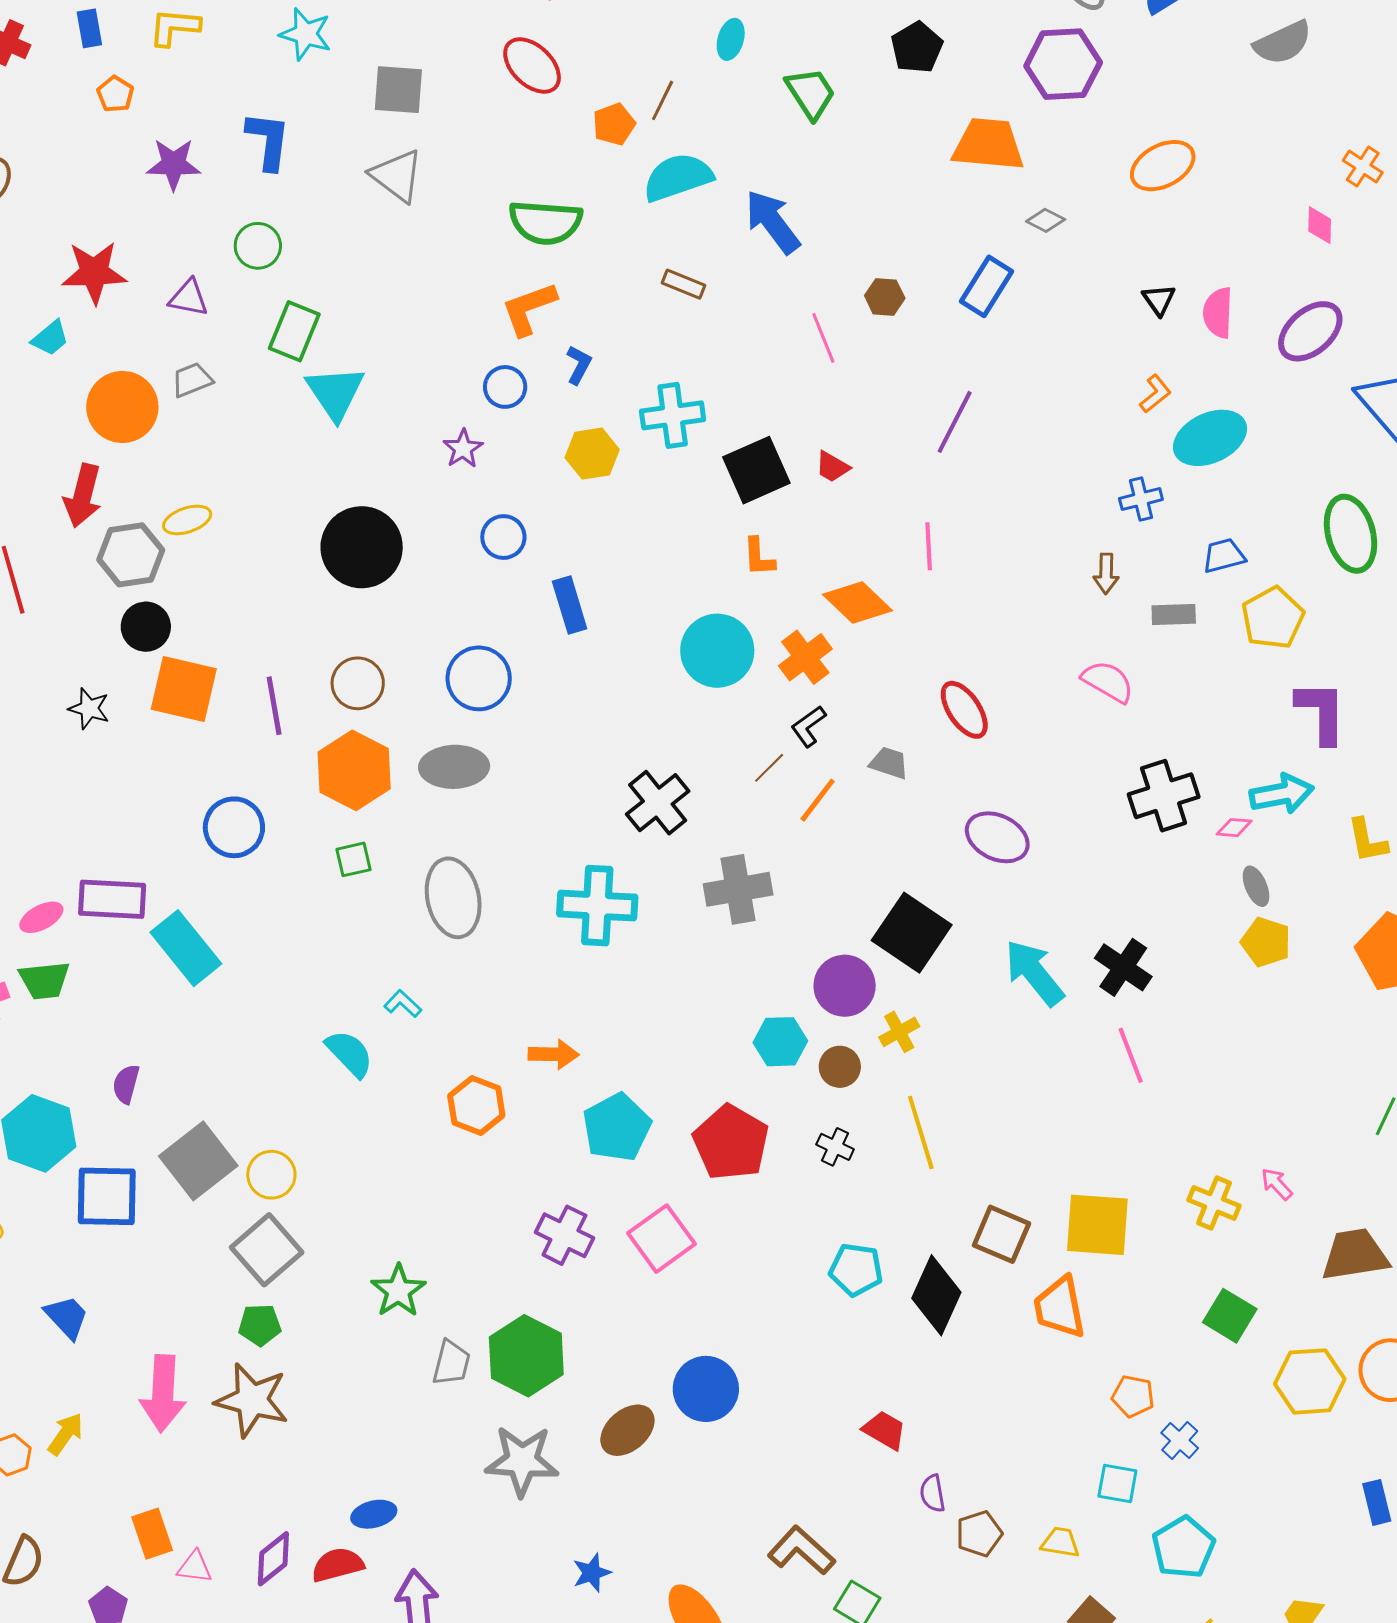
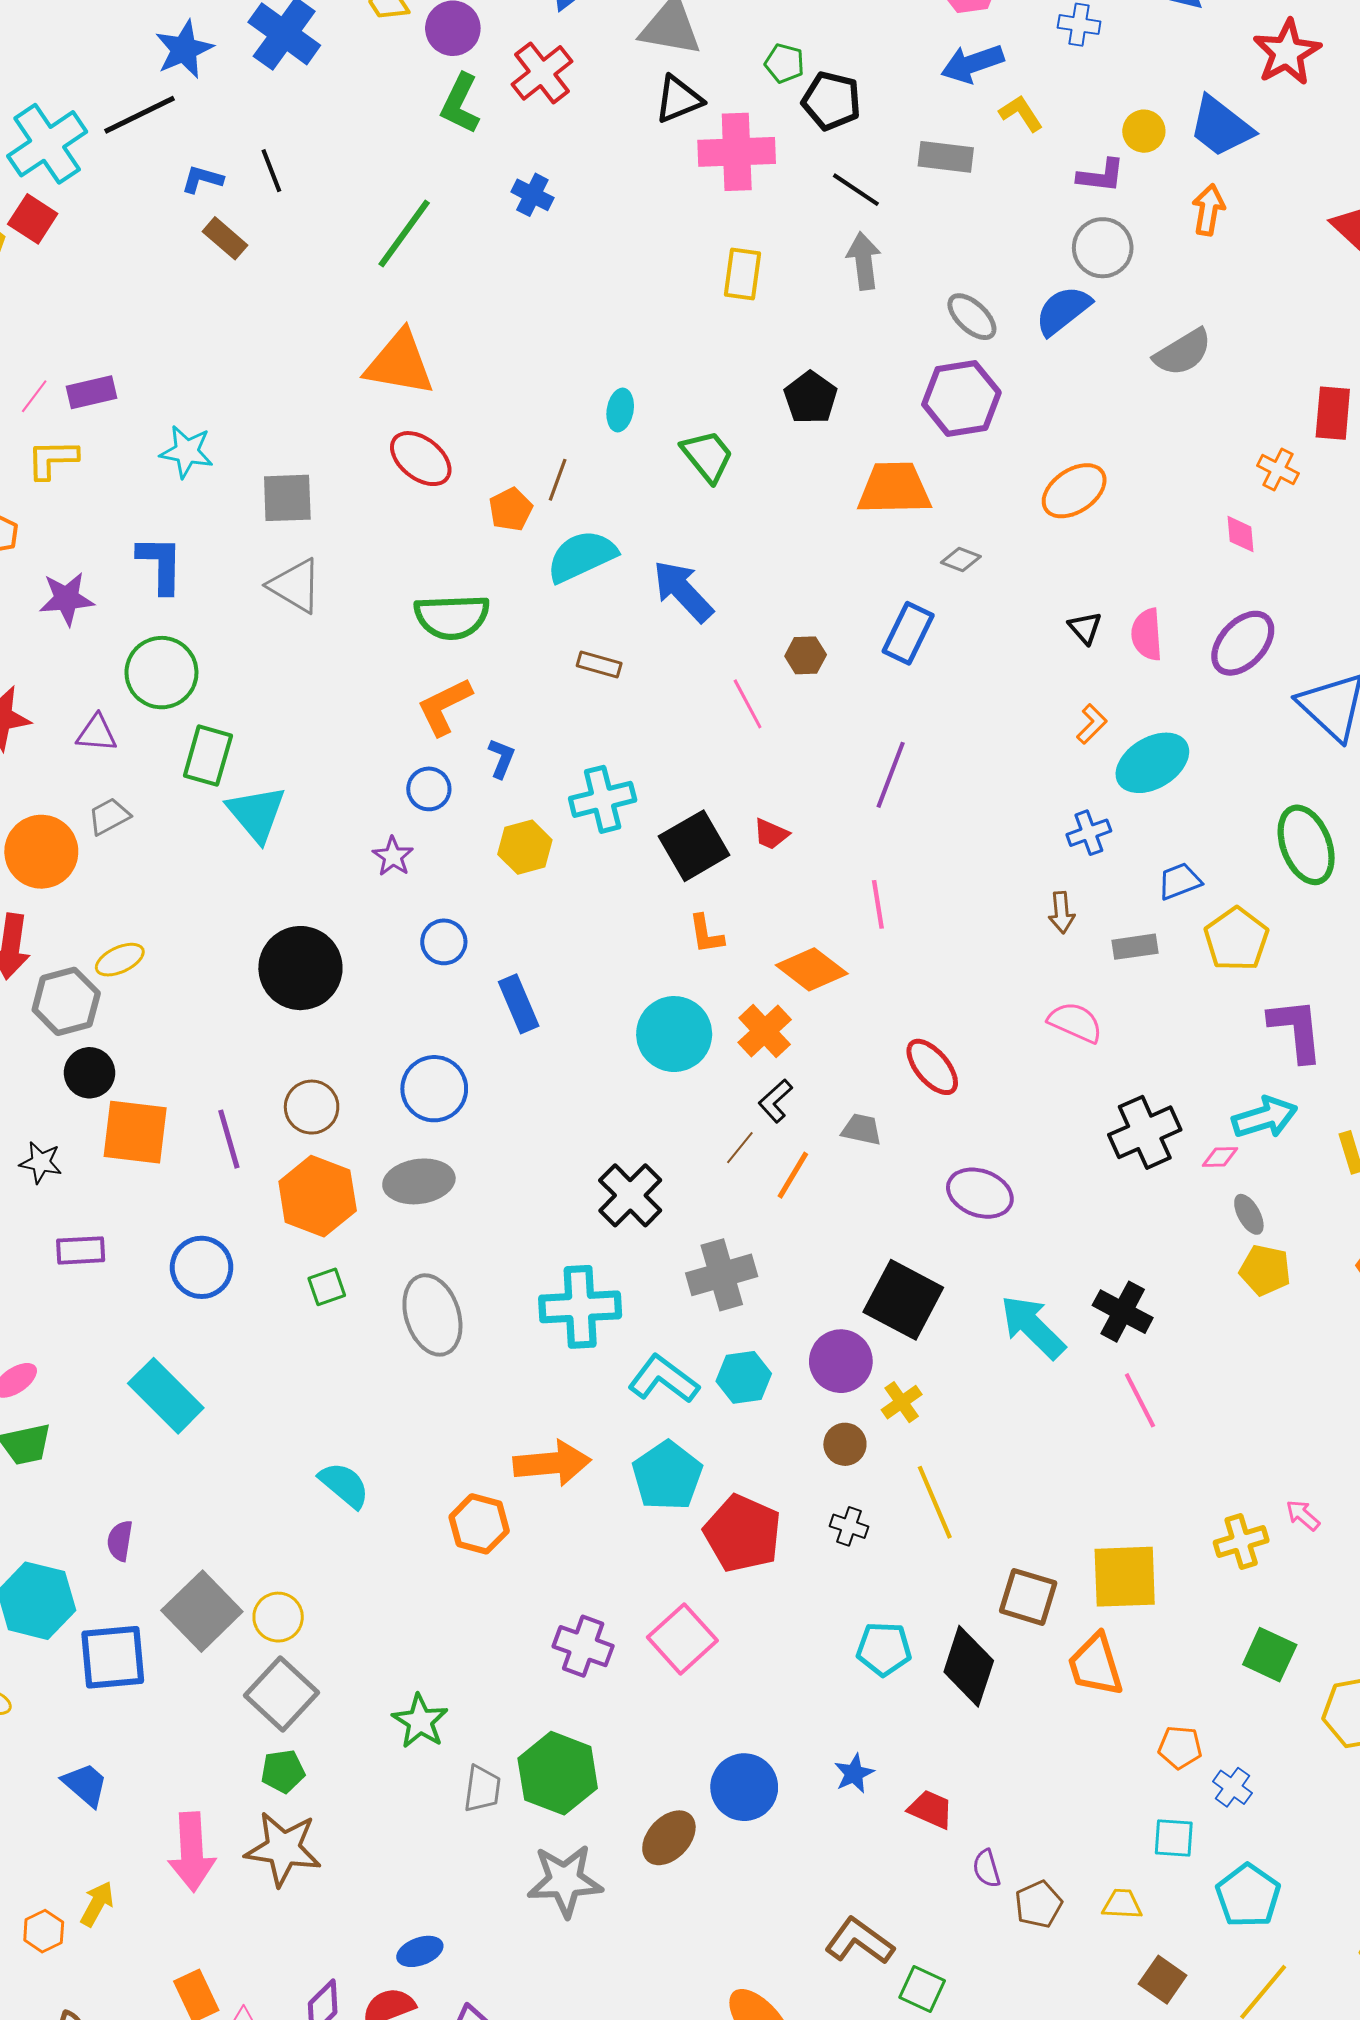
green circle: (258, 246) -> (161, 673), size x1.5
purple rectangle: (112, 899) -> (81, 1250), moved, size x0.7
cyan L-shape: (403, 1004) -> (663, 1379), moved, size x1.8
cyan hexagon: (780, 1042) -> (744, 1377), moved
orange arrow: (554, 1054) -> (552, 1463), size x1.5
cyan pentagon: (617, 1127) -> (667, 1476), moved
yellow cross: (1214, 1203) -> (1241, 1542), turned -33
blue star: (592, 1573) -> (854, 1773), moved

